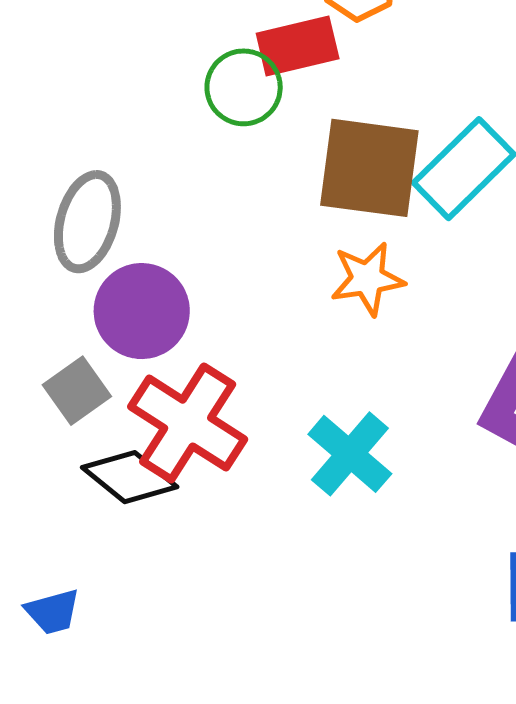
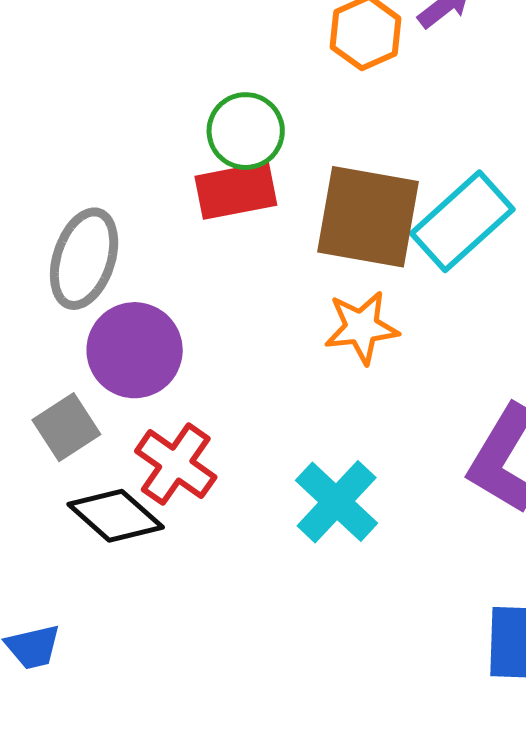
red rectangle: (298, 46) -> (236, 191), moved
red cross: (188, 423) -> (176, 464), size x0.7

